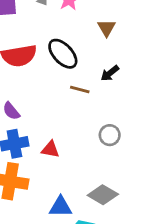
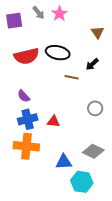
brown triangle: (107, 28) -> (98, 32), moved
black ellipse: (63, 54) -> (58, 53), turned -30

